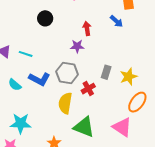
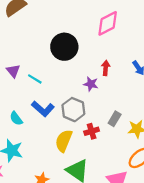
black circle: (45, 18) -> (64, 47), size x1.6
cyan semicircle: (15, 85) -> (16, 118), moved

